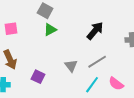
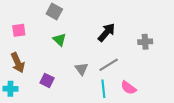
green triangle: (50, 30) -> (60, 40), moved, turned -48
cyan line: (92, 85) -> (103, 89), turned -42

